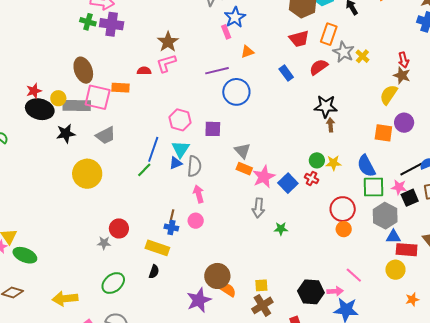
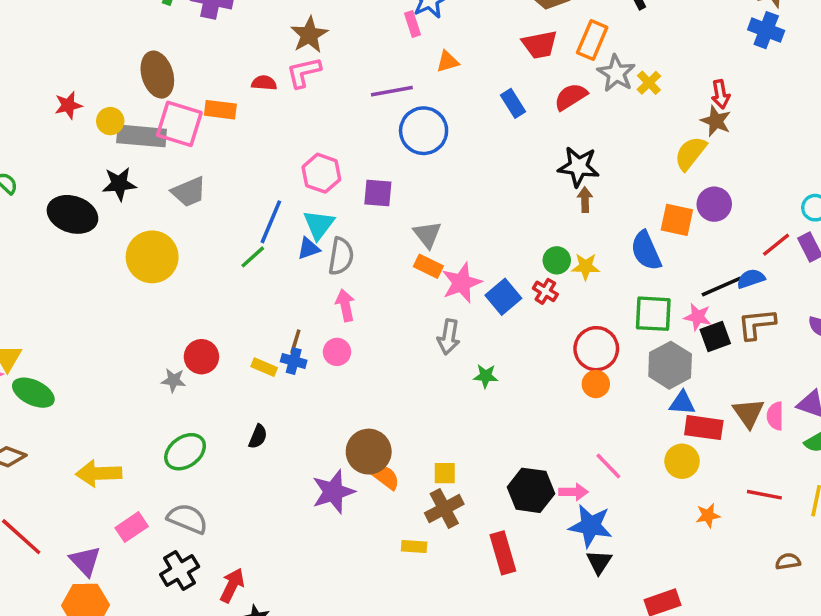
black ellipse: (40, 109) -> (72, 214), moved
blue semicircle: (366, 166) -> (646, 251), moved
yellow rectangle: (157, 248) -> (264, 367), moved, size x0.6

